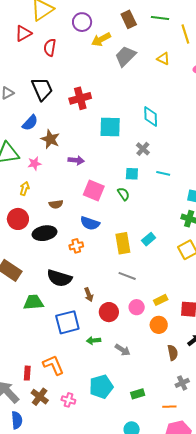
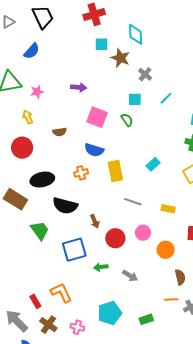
red cross: (80, 98) -> (94, 14), moved
cyan diamond: (151, 117) -> (136, 34), moved
cyan square: (110, 127) -> (102, 44), moved, size x0.6
brown star: (50, 139) -> (120, 58), moved
cyan line: (163, 173) -> (166, 98), turned -56
yellow arrow: (24, 189) -> (28, 117), turned -40
black ellipse: (45, 233) -> (42, 180), moved
yellow rectangle: (123, 243) -> (115, 171), moved
yellow rectangle: (161, 300) -> (168, 209), moved, turned 40
green trapezoid: (33, 302) -> (40, 230), turned 60
red rectangle: (27, 373) -> (35, 301), turned -32
orange line: (169, 407) -> (171, 299), moved

